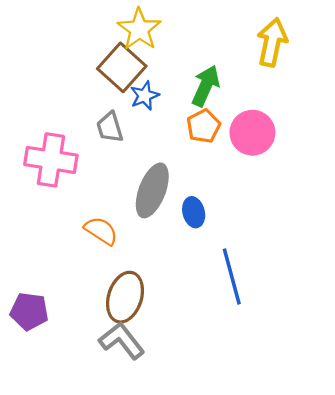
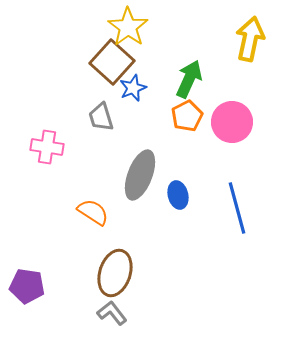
pink cross: (51, 160) -> (47, 147), size x0.7
blue line: (232, 276) -> (237, 208), moved
gray L-shape: (122, 341) -> (112, 313), size x0.7

